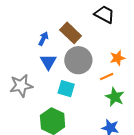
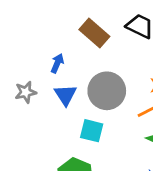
brown rectangle: (71, 33) -> (94, 33), moved
gray star: (21, 86) -> (26, 92), moved, size x0.7

